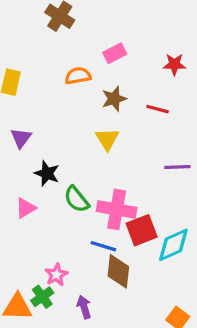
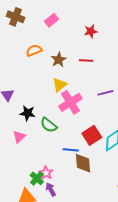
pink rectangle: (115, 53) -> (52, 20), moved
yellow triangle: (107, 139) -> (60, 85), turned 35
pink cross: (117, 209) -> (70, 102), moved, turned -30
green cross: (42, 297) -> (37, 178), moved
purple arrow: (84, 307) -> (51, 189), moved

